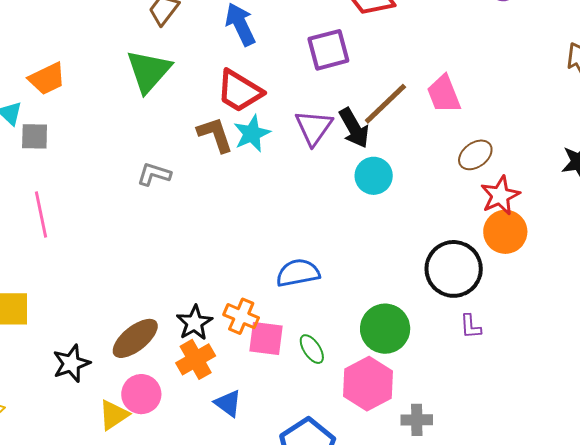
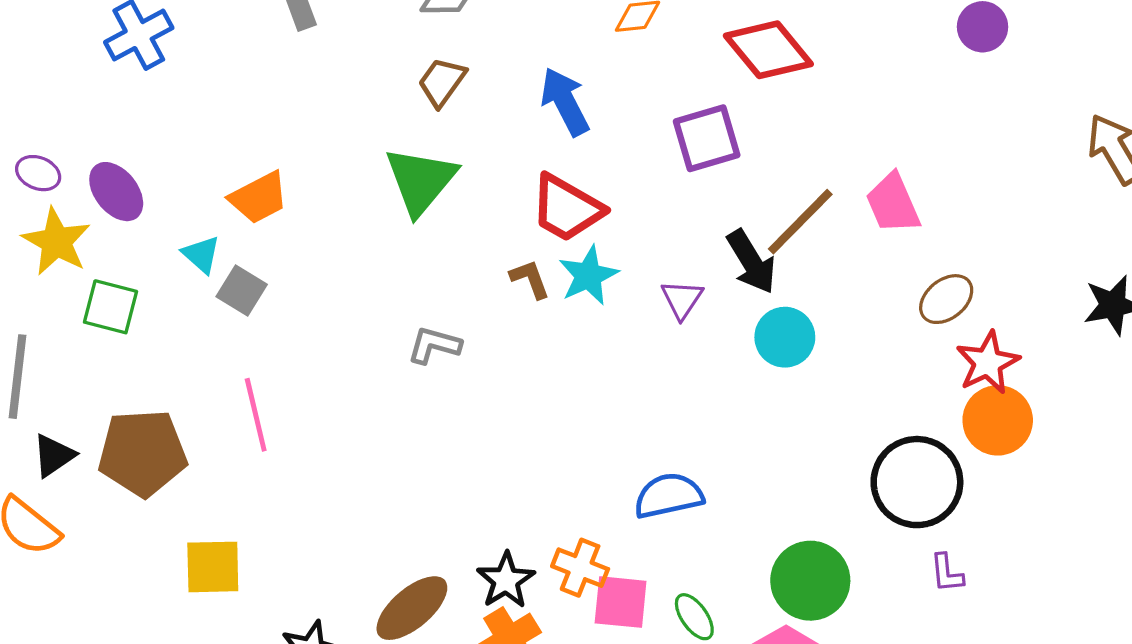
purple triangle: (314, 127) -> (682, 299), moved, size x0.7
brown L-shape: (215, 135) -> (530, 279), size x0.7
gray square: (35, 136) -> (242, 290), turned 32

